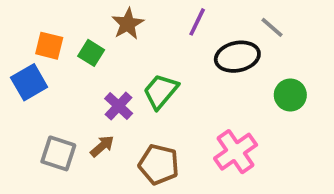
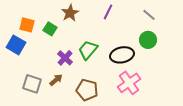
black ellipse: (237, 57) -> (122, 55), moved
blue square: (29, 82) -> (16, 45), turned -30
green circle: (290, 95) -> (148, 40), moved

